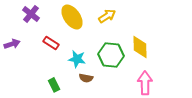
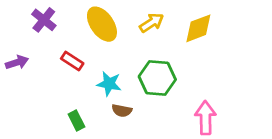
yellow diamond: (140, 47) -> (198, 28), moved, turned 70

